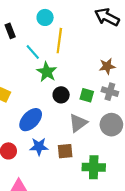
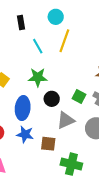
green star: (47, 72) -> (38, 77), moved, turned 30
black circle: (61, 95) -> (52, 99), moved
blue ellipse: (31, 120) -> (23, 108), turned -50

